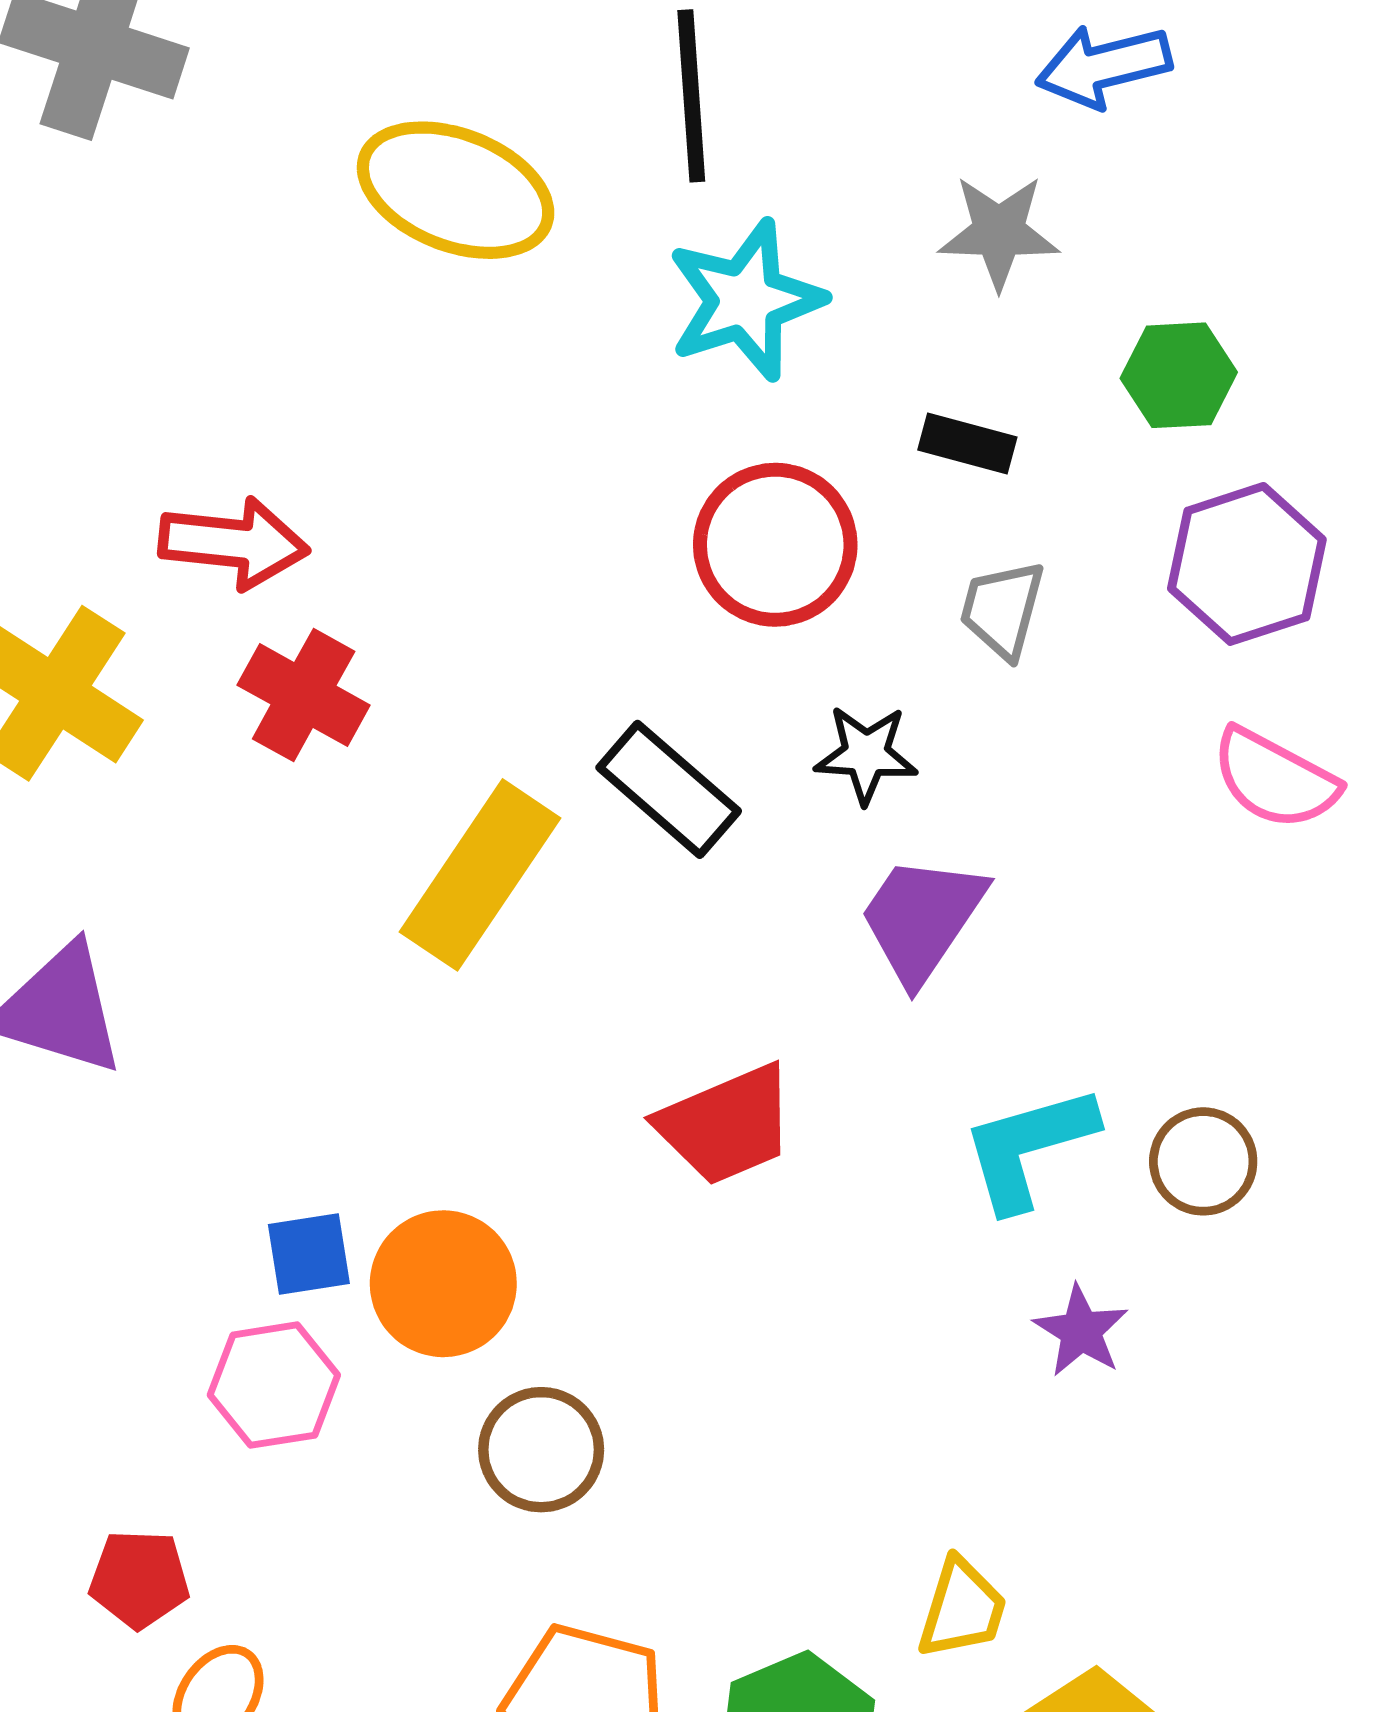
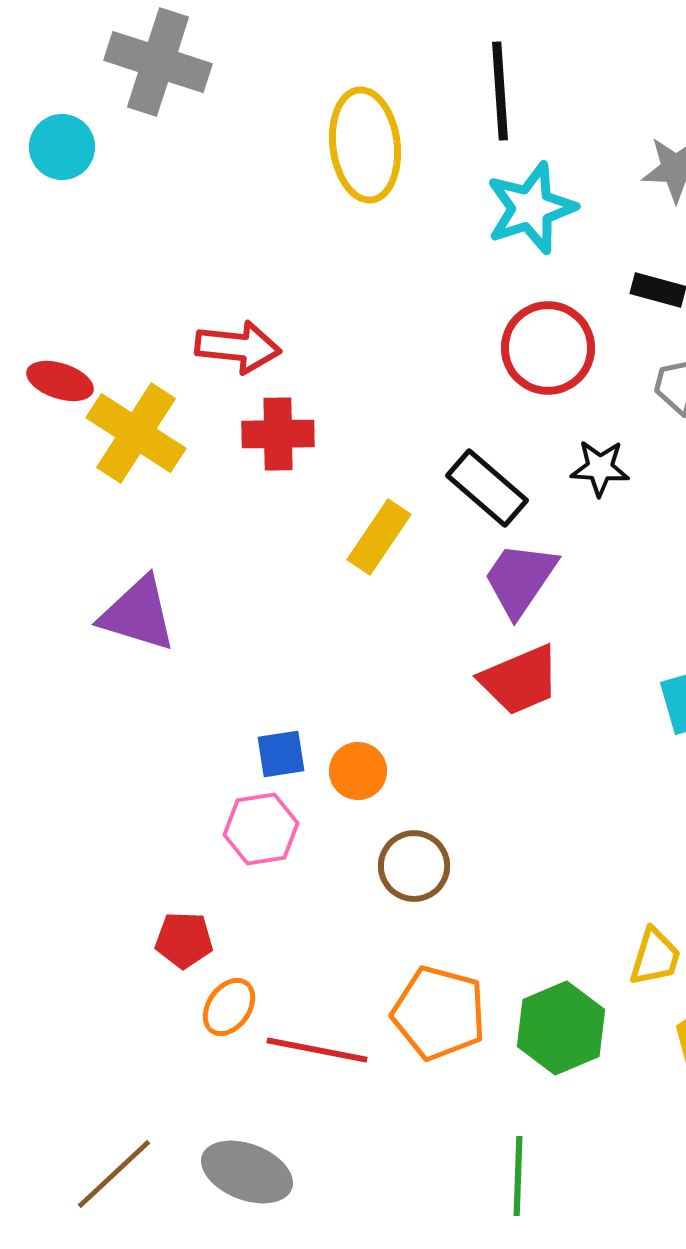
yellow ellipse: (456, 190) -> (365, 145), turned 62
red cross: (304, 695) -> (278, 434), turned -30
yellow rectangle: (480, 875) -> (379, 537), size x0.7
purple trapezoid: (922, 919) -> (520, 579), moved
orange circle: (443, 1284) -> (358, 771), size x0.7

